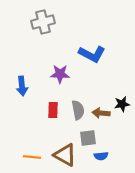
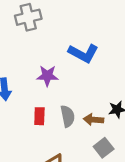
gray square: (88, 138) -> (104, 148), moved, turned -30

